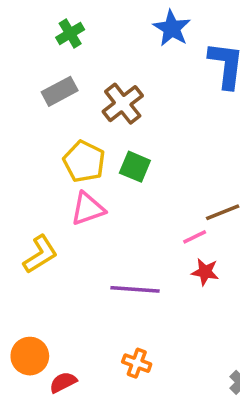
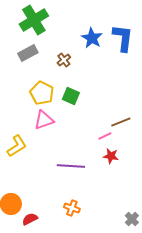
blue star: (172, 28) -> (92, 38), moved
green cross: (70, 33) -> (34, 20), size x1.8
brown cross: (123, 104) -> (64, 60), size x0.6

